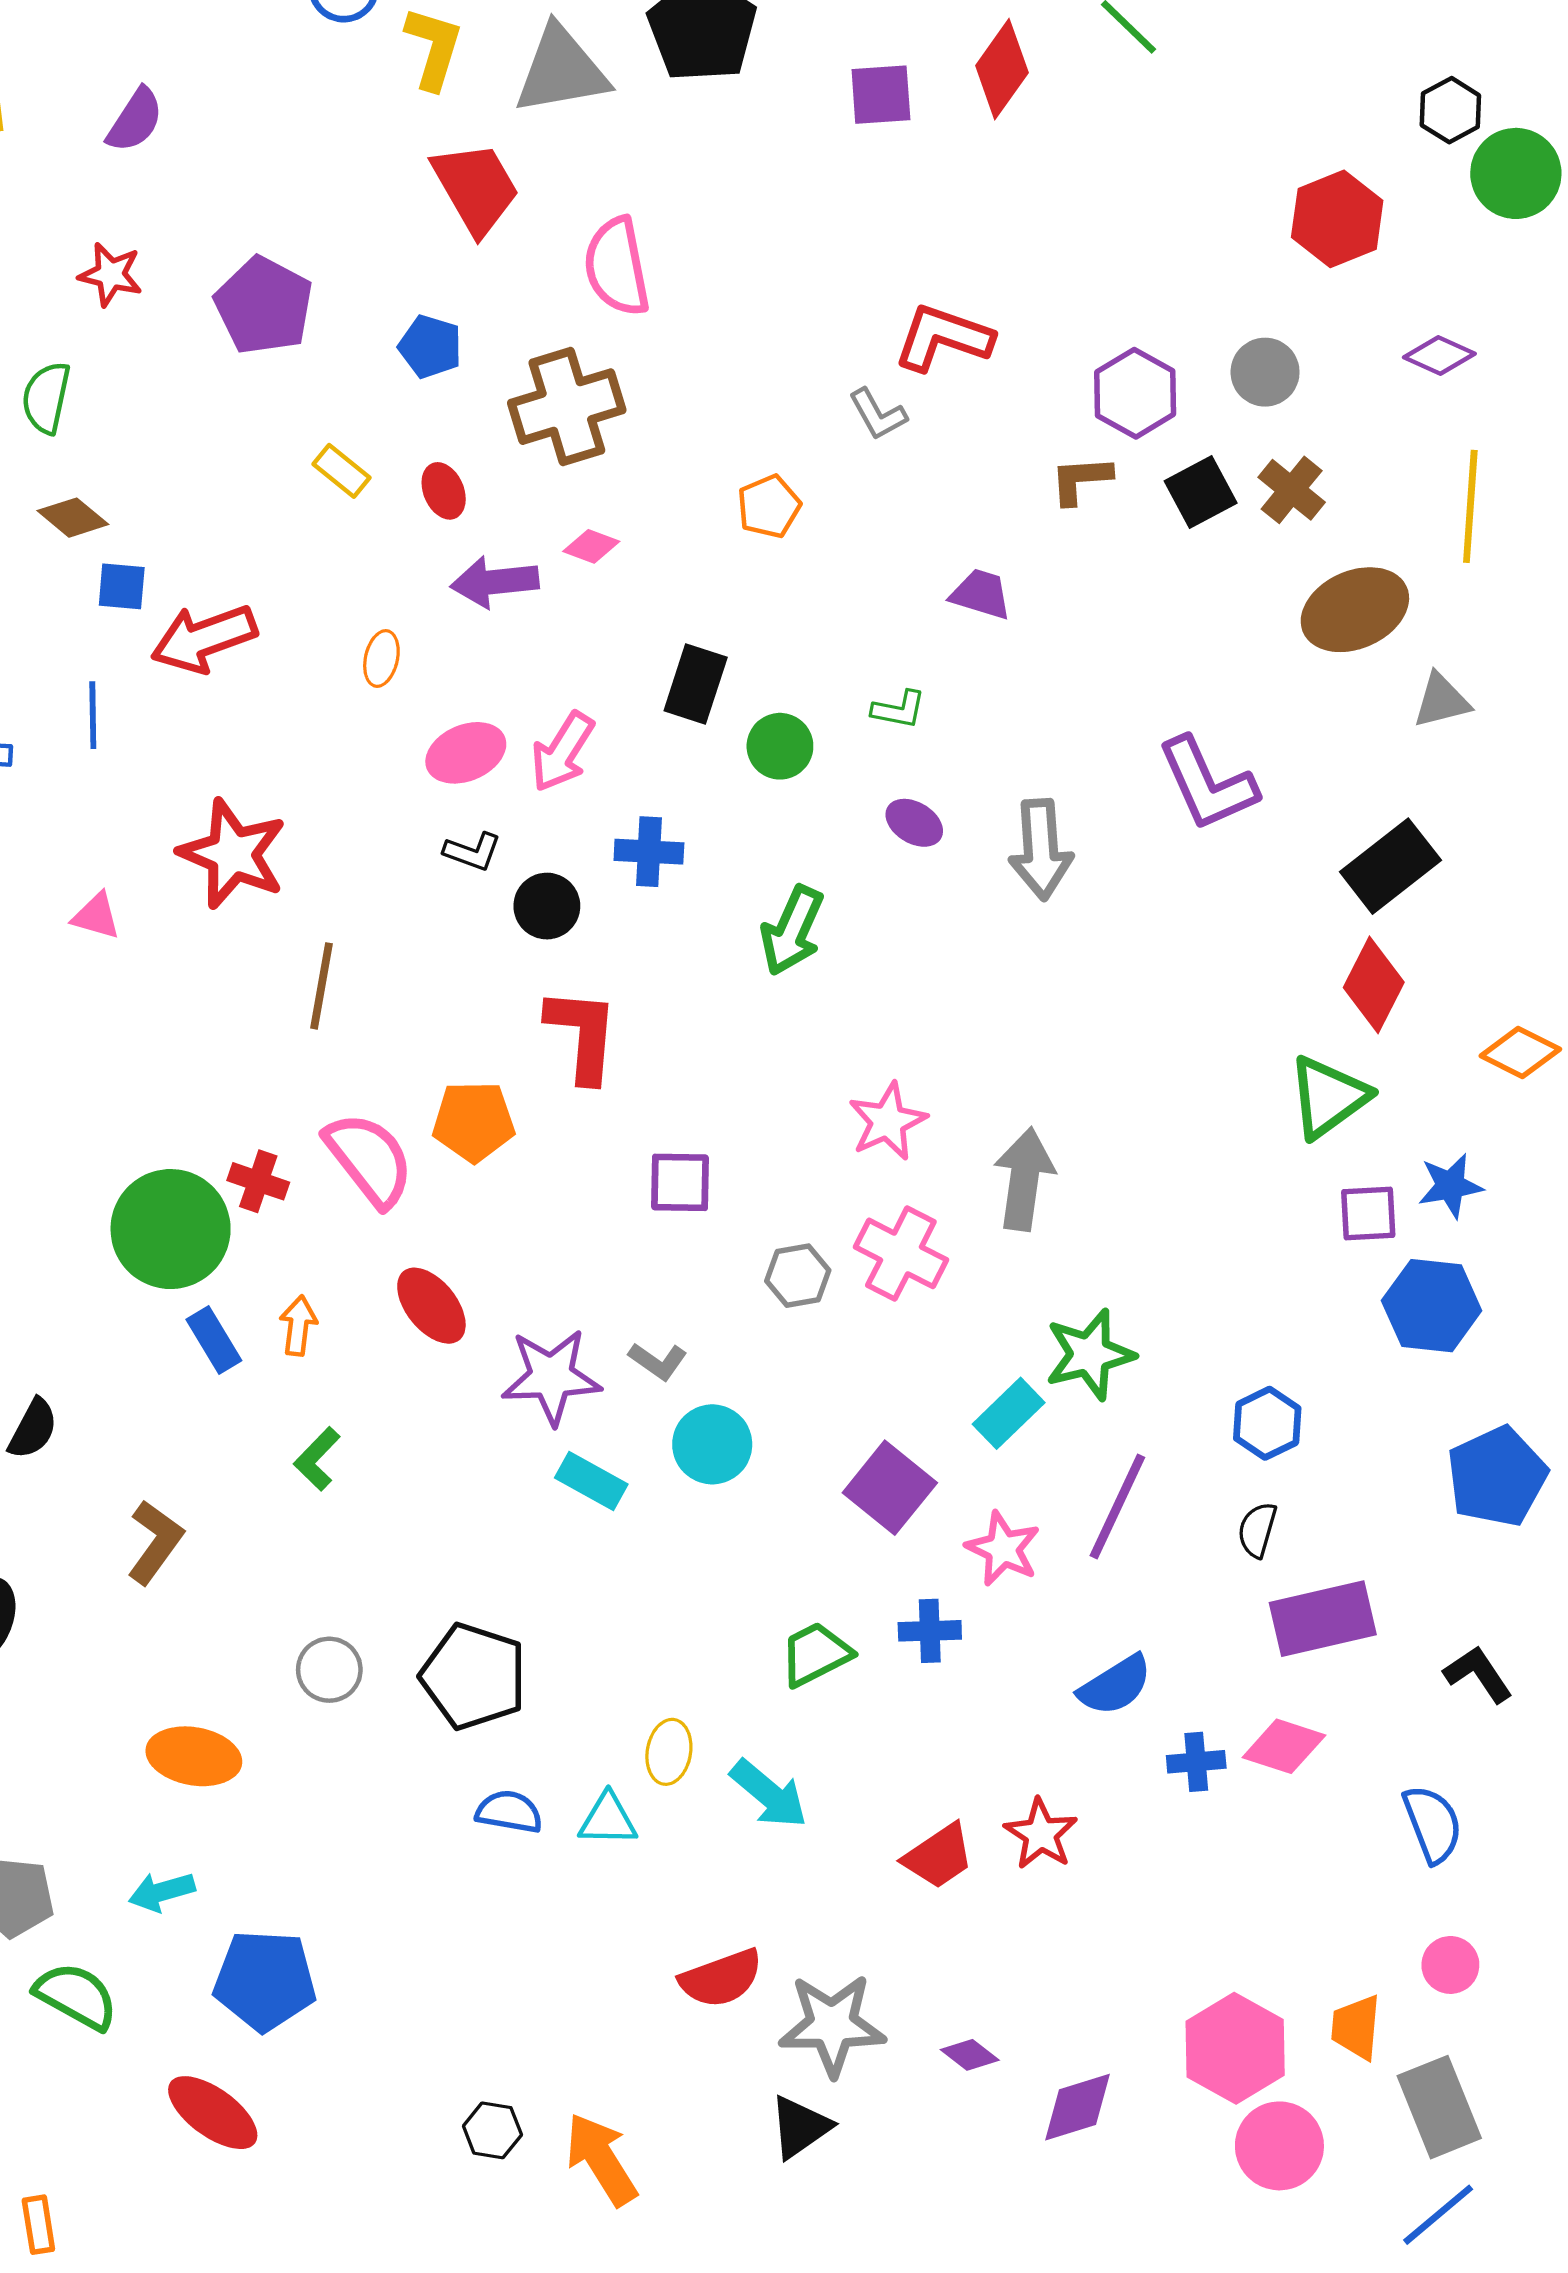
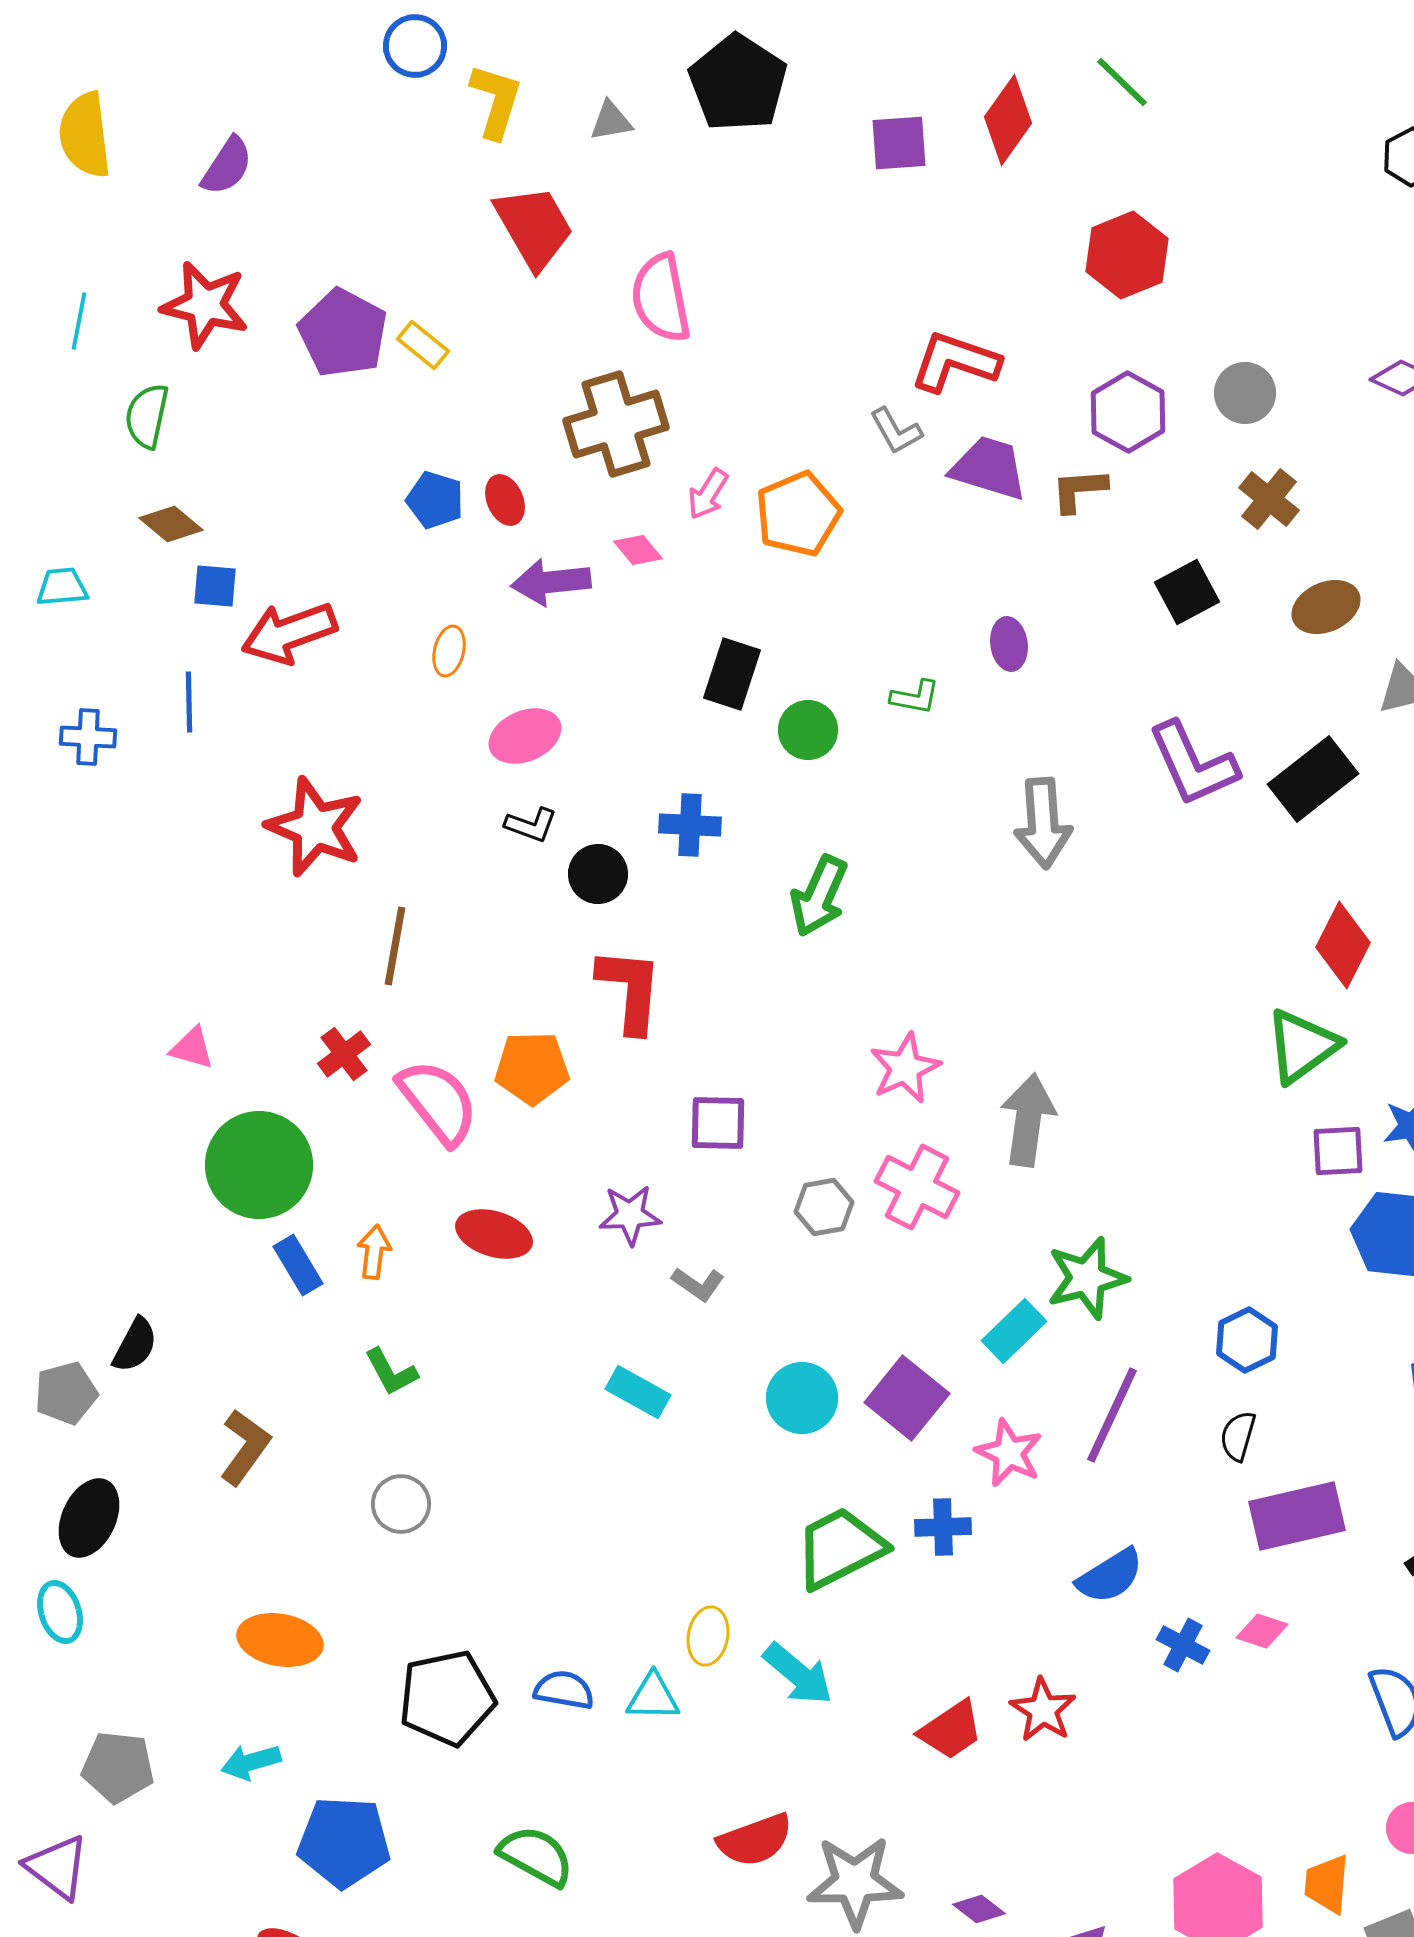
gray triangle: (561, 70) -> (611, 121), size x0.5
red hexagon: (1337, 219) -> (1127, 255), moved
red star: (111, 274) -> (205, 305), size x1.5
blue pentagon: (430, 347) -> (435, 500), moved
yellow rectangle: (341, 471) -> (423, 345), moved
black square: (1201, 492) -> (1187, 592), moved
orange pentagon: (769, 506) -> (798, 514), size x1.5
pink diamond: (591, 546) -> (638, 550), turned 30
purple trapezoid: (981, 594) -> (989, 468), moved, size x1.4
brown ellipse: (1355, 610) -> (1326, 607), size x0.7
pink arrow: (562, 752) -> (708, 494), moved, size x0.7
purple ellipse: (914, 823) -> (1009, 644), moved, turned 51
black rectangle: (1390, 866) -> (1313, 779), moved
pink triangle: (96, 916) -> (192, 1048), moved
red cross: (258, 1181) -> (344, 1054), moved, turned 34
red ellipse: (431, 1306) -> (494, 1234), turned -34
purple star: (551, 1377) -> (630, 1215), moved, size x0.7
cyan circle: (712, 1444) -> (802, 1398), moved
green L-shape: (317, 1459) -> (391, 1372), turned -72
green trapezoid: (815, 1654) -> (840, 1548), size x1.4
gray circle: (329, 1670) -> (401, 1504), moved
black pentagon: (474, 1676) -> (447, 1698), moved, turned -30
pink diamond: (1284, 1746) -> (1262, 1631), size x0.7
blue cross: (1196, 1762) -> (1183, 1645), turned 33
green semicircle: (76, 1996) -> (536, 1856), moved

